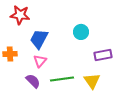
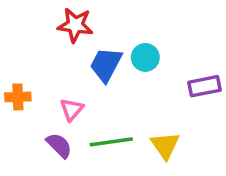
red star: (20, 15) -> (75, 25), moved
blue trapezoid: (39, 39) -> (106, 65), moved
purple rectangle: (103, 55) -> (205, 86), moved

